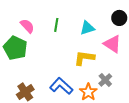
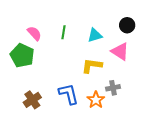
gray cross: (105, 80) -> (113, 88), turned 32
blue L-shape: (61, 86) -> (69, 94), turned 35

